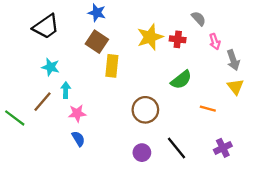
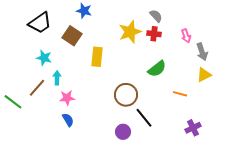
gray semicircle: (199, 18) -> (156, 16), moved
brown square: (97, 42) -> (72, 36), moved
yellow triangle: (236, 87) -> (204, 75), turned 42
black line: (177, 148) -> (144, 118), moved

